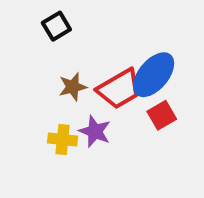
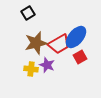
brown star: (73, 87) -> (36, 43), size x1.6

